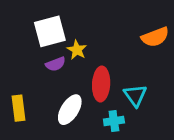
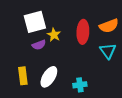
red ellipse: (101, 84) -> (83, 32), moved
cyan triangle: (135, 95) -> (108, 51), moved
yellow rectangle: (19, 108) -> (23, 76), moved

